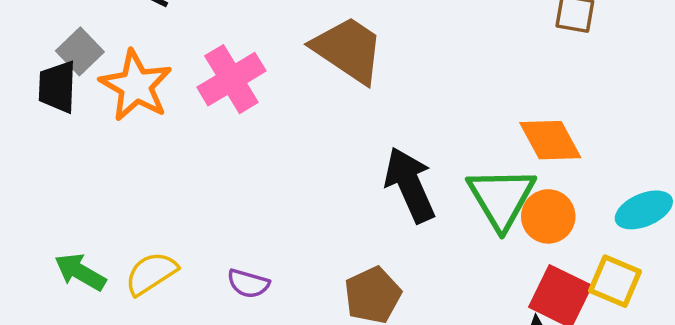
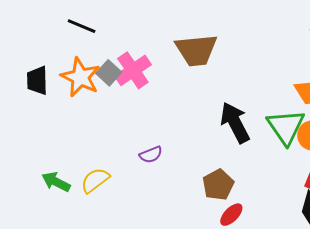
brown trapezoid: (348, 50) -> (196, 50), turned 144
gray square: (80, 51) -> (109, 73), moved
purple semicircle: (248, 284) -> (151, 155), moved, turned -35

